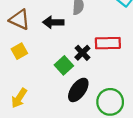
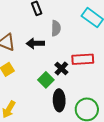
black ellipse: (78, 90) -> (59, 100), turned -35

